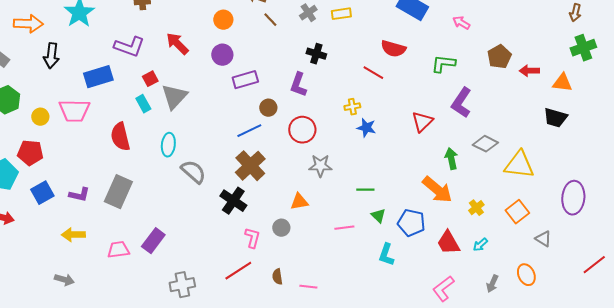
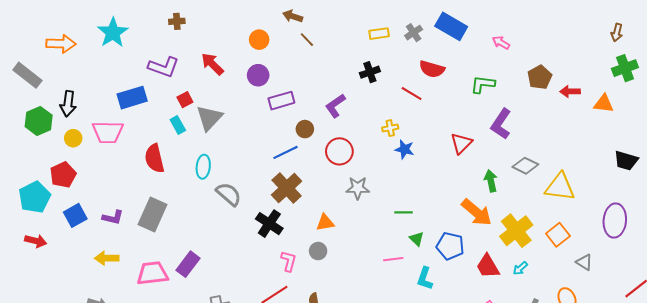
gray cross: (308, 13) -> (414, 33), moved
black cross: (316, 54) -> (370, 72), moved, turned -36
black arrow: (51, 56) -> (68, 104), moved
purple L-shape: (298, 85) -> (335, 106), turned 35
black trapezoid: (555, 118) -> (626, 161), moved
red pentagon: (30, 153) -> (63, 175), turned -30
orange triangle: (299, 202) -> (325, 223), moved
yellow cross: (476, 208) -> (516, 231), size x2.0
pink line: (344, 228) -> (393, 259), moved
pink trapezoid: (118, 250) -> (152, 273), size x1.4

